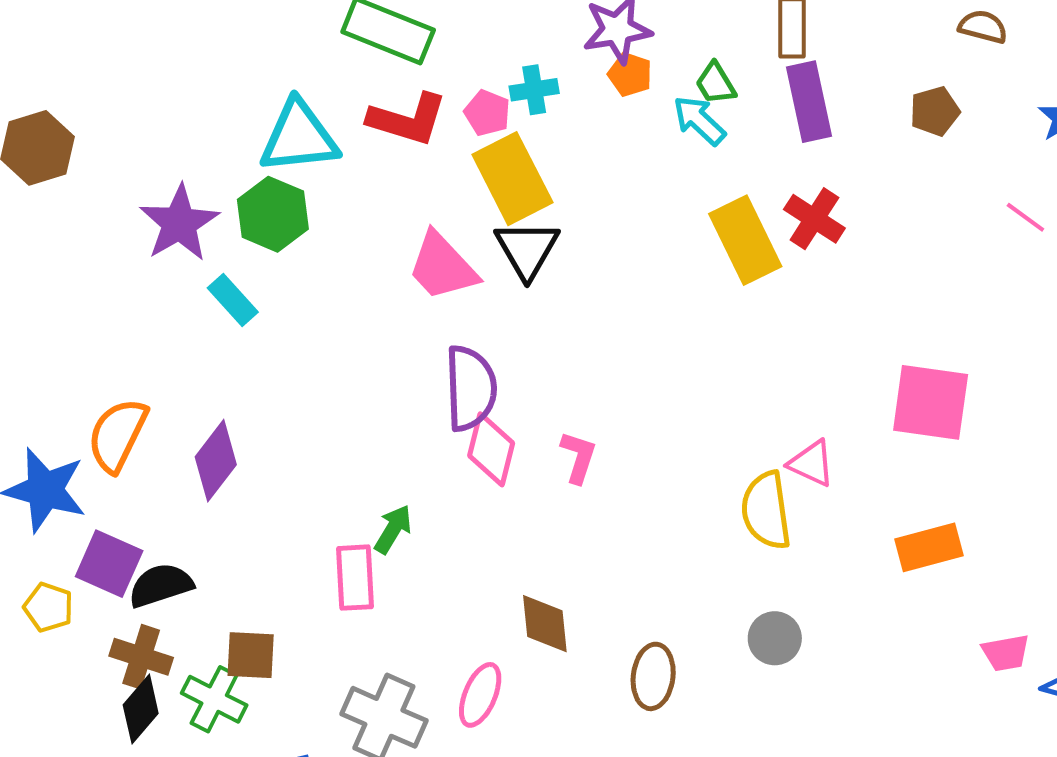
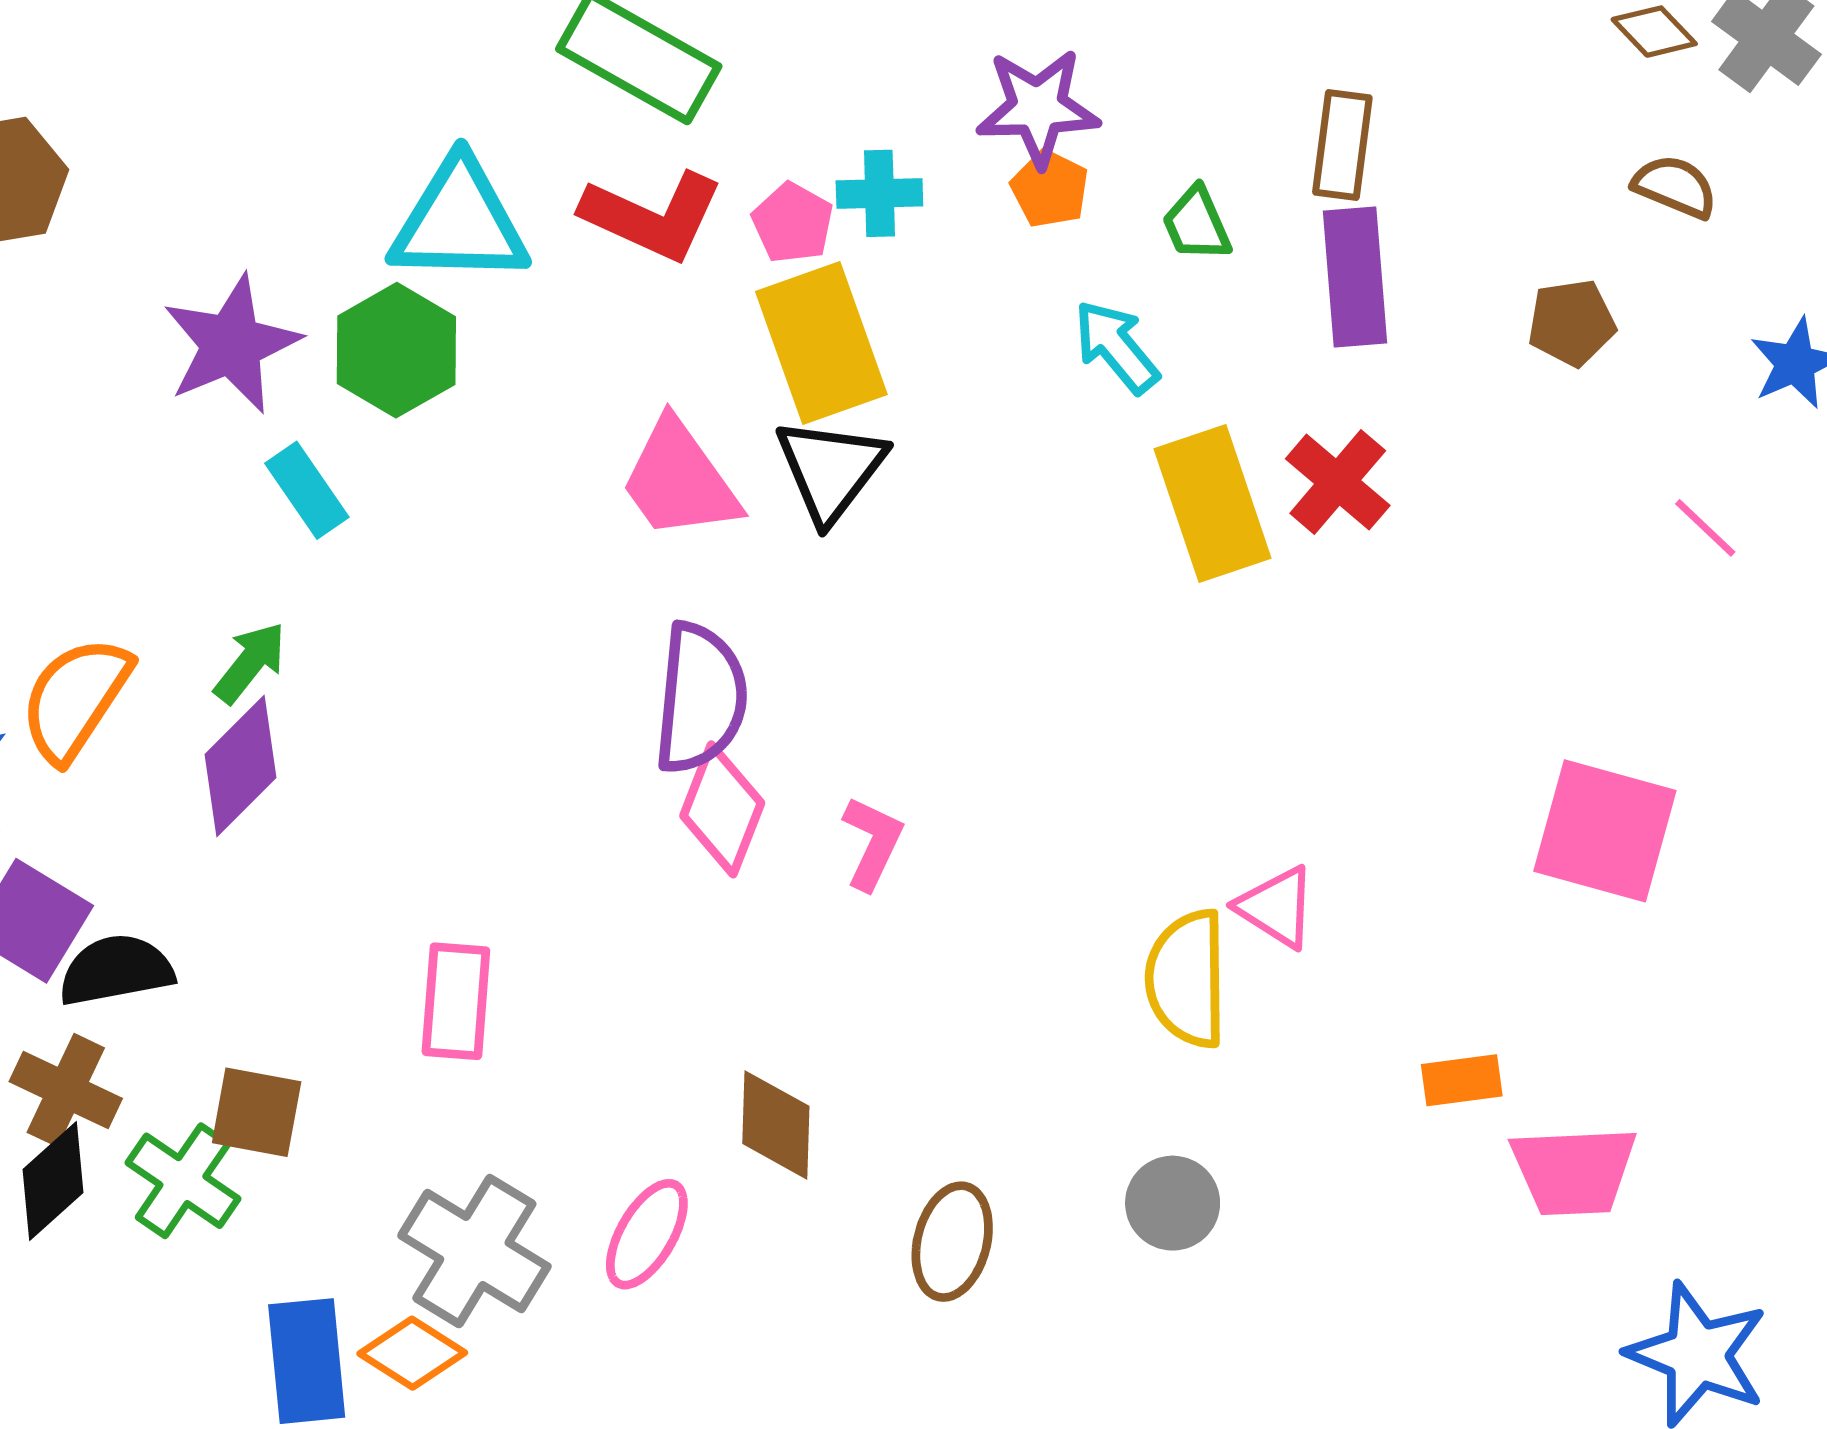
cyan arrow: (699, 120) -> (1116, 347), moved
pink square: (931, 402) -> (1605, 831), moved
green arrow: (393, 529) -> (250, 663), moved
orange rectangle: (929, 547) -> (1462, 1080), size x0.7
pink trapezoid: (1006, 653) -> (1574, 1171), moved, size x1.5

